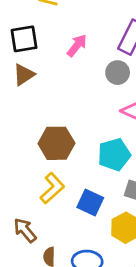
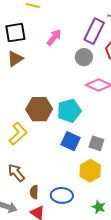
cyan pentagon: (114, 155) -> (69, 111), moved
yellow L-shape: (52, 188) -> (18, 134), moved
blue square: (90, 203) -> (71, 141), moved

